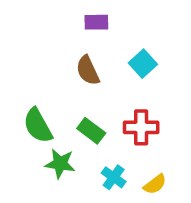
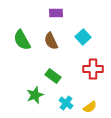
green semicircle: (38, 126) -> (22, 40), moved
red cross: (141, 127) -> (93, 69), moved
green star: (60, 164) -> (35, 95), turned -30

